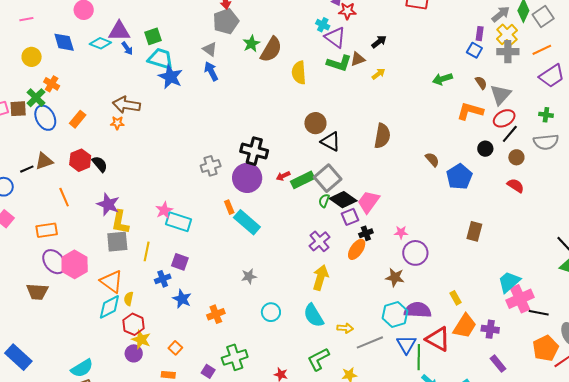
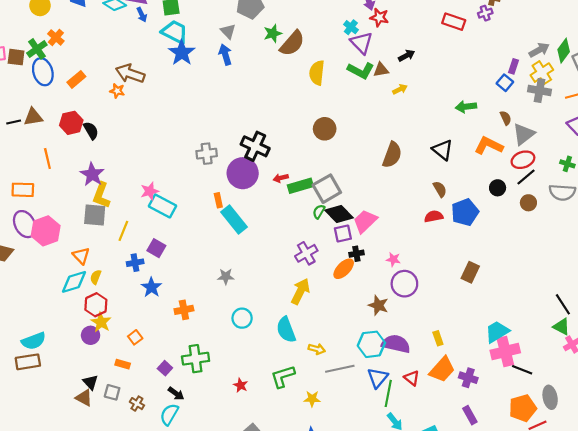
black triangle: (331, 142) -> (443, 150), moved
red semicircle: (516, 186) -> (434, 216), moved, turned -54
orange triangle: (112, 281) -> (81, 256), size x0.7
red triangle: (438, 339) -> (412, 378), size x0.6

